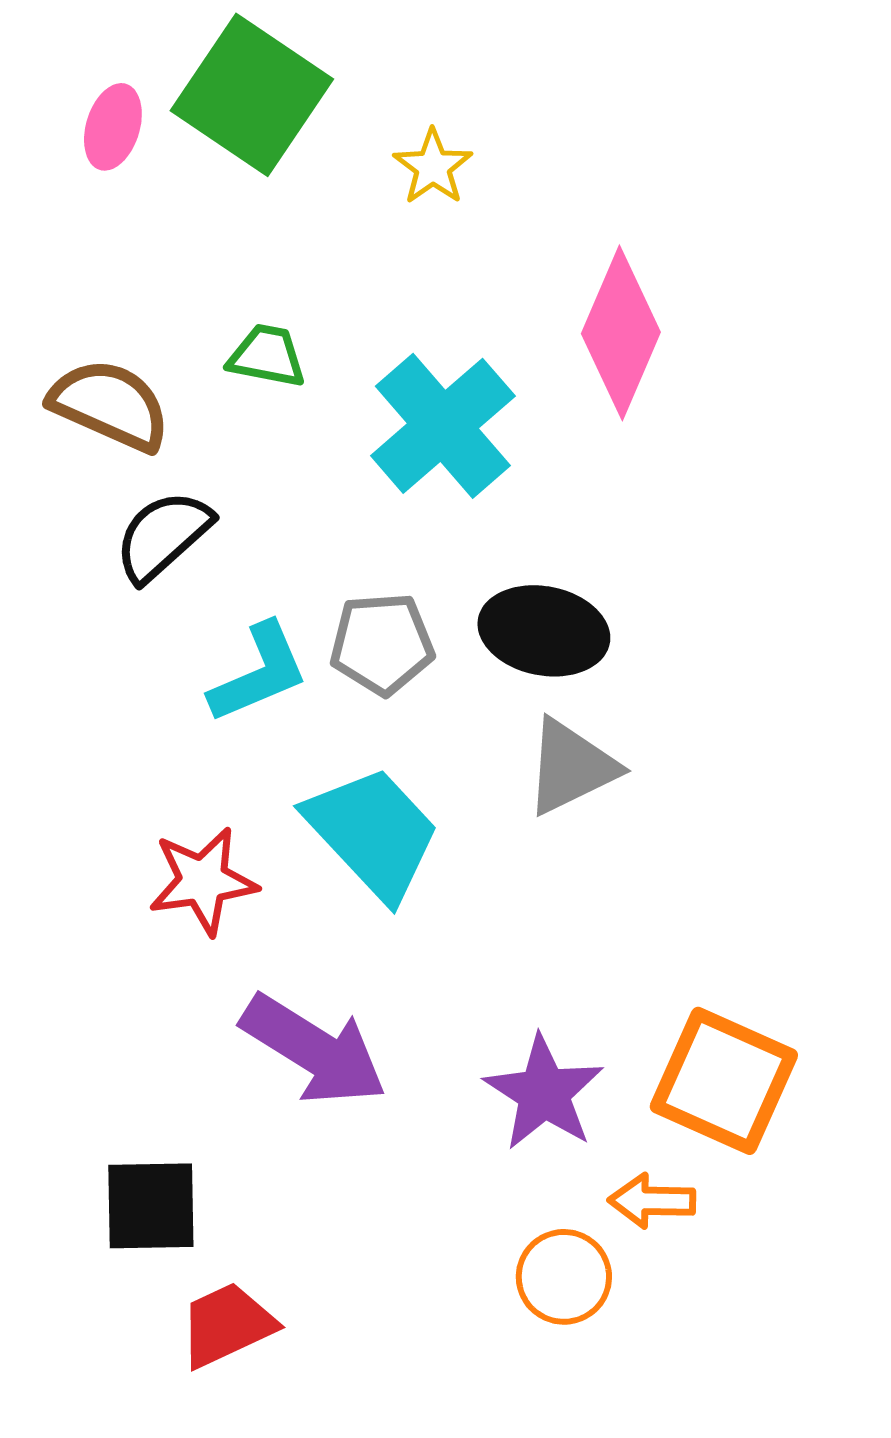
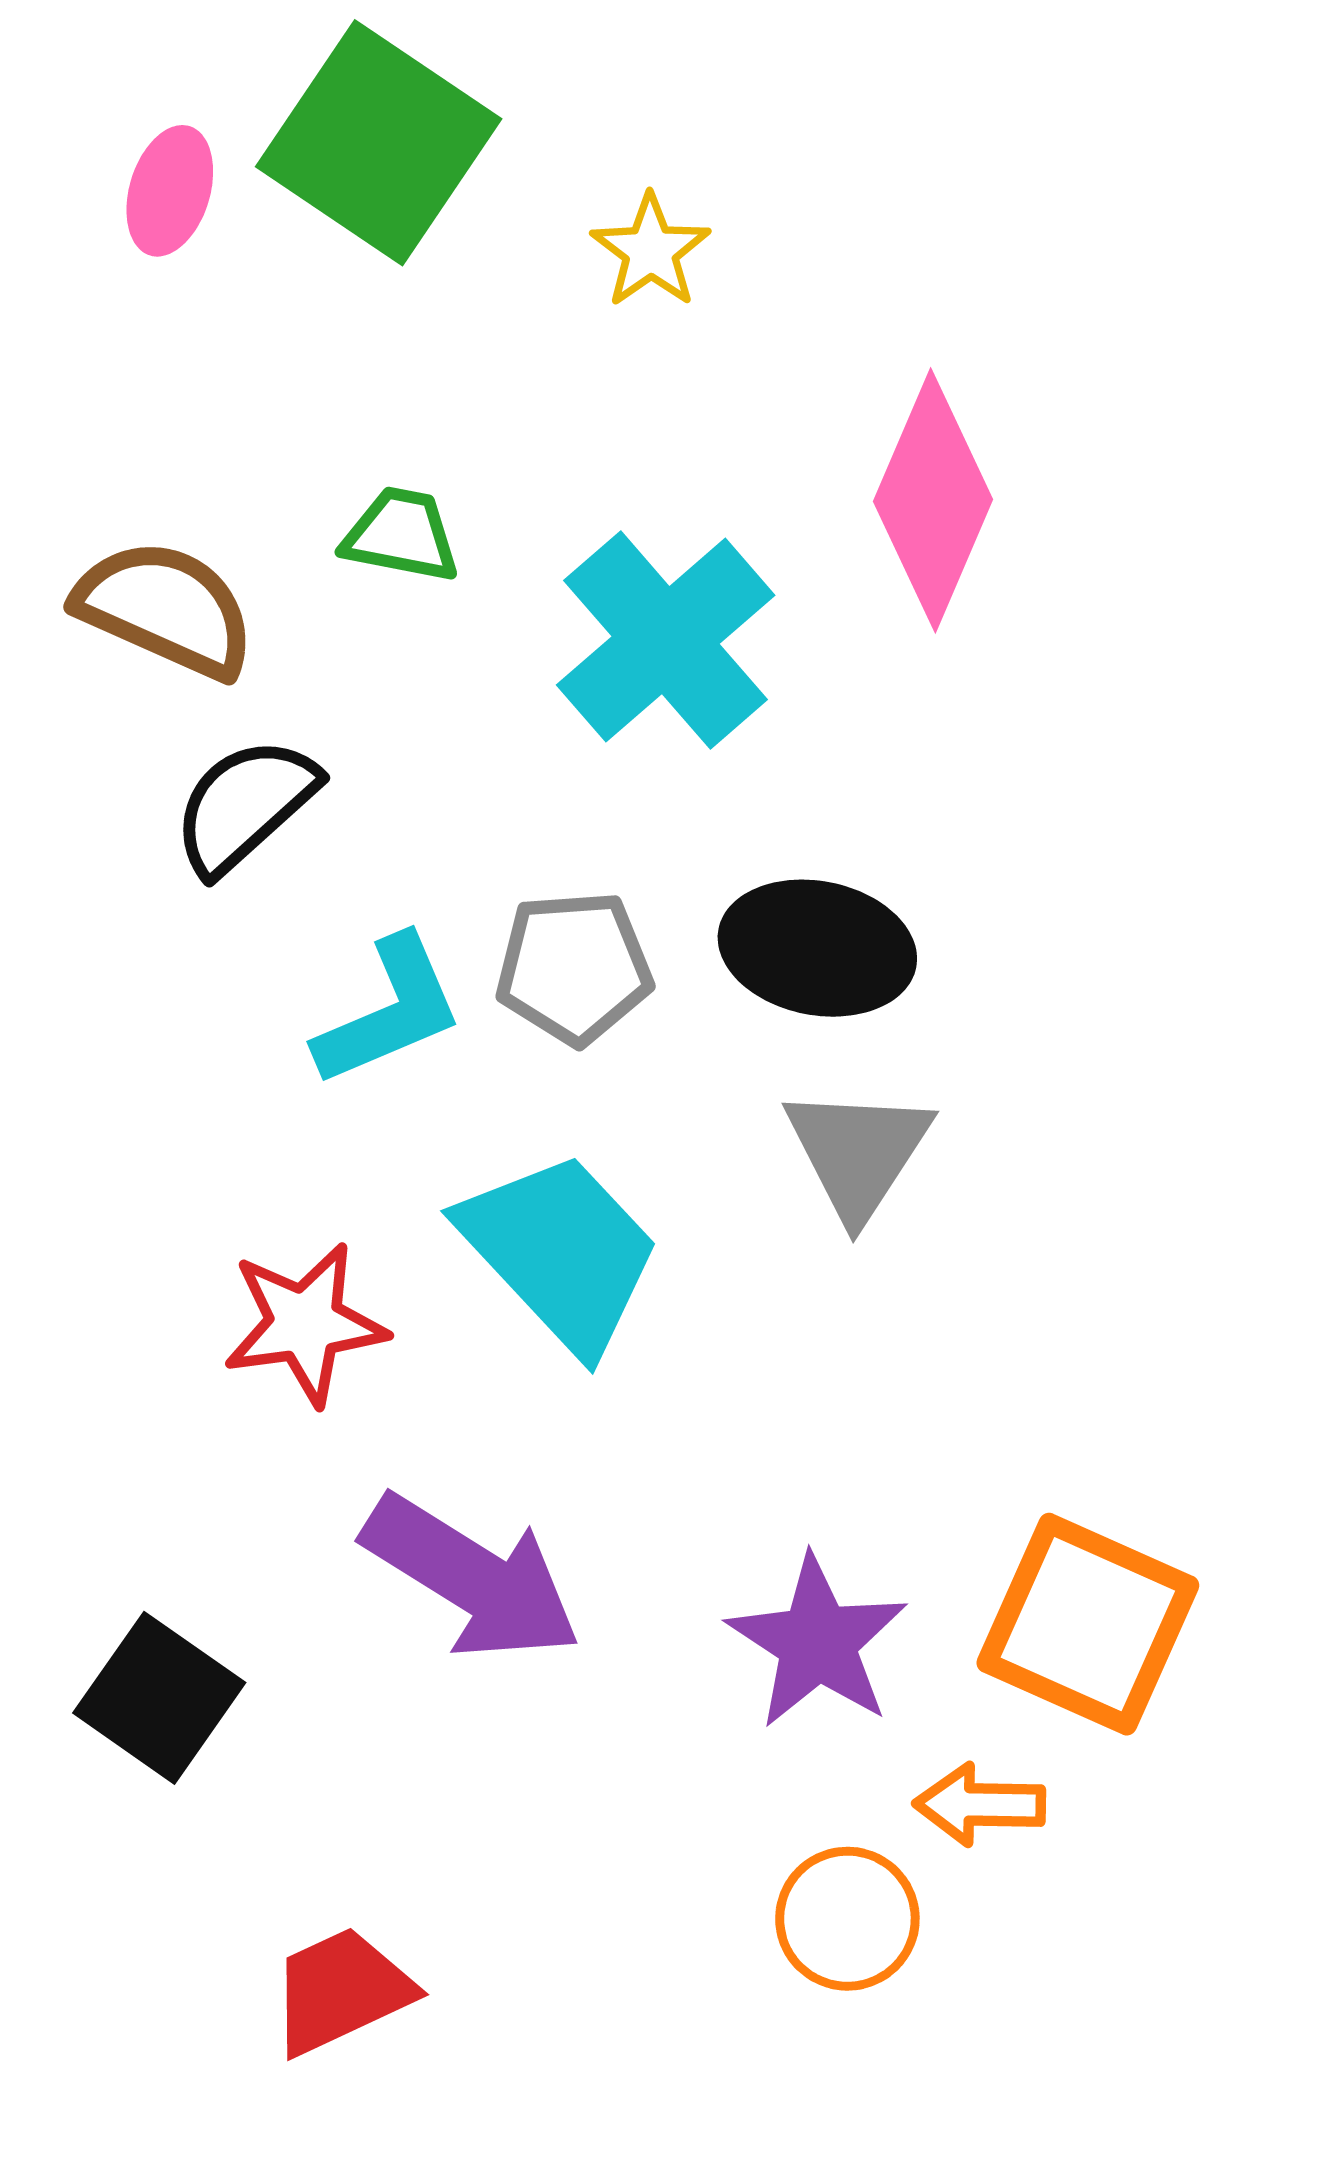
gray triangle: (571, 767) -> (858, 1152), turned -31
black square: (151, 1206) -> (159, 1698), moved, turned 36

